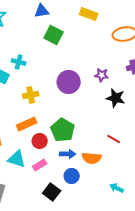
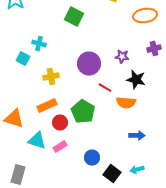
red line: (114, 139) -> (105, 88), moved
blue arrow: (68, 154) -> (137, 136), moved
orange semicircle: (92, 158) -> (126, 103), moved
cyan arrow: (117, 188) -> (137, 170), turned -40
black square: (52, 192) -> (112, 174), moved

